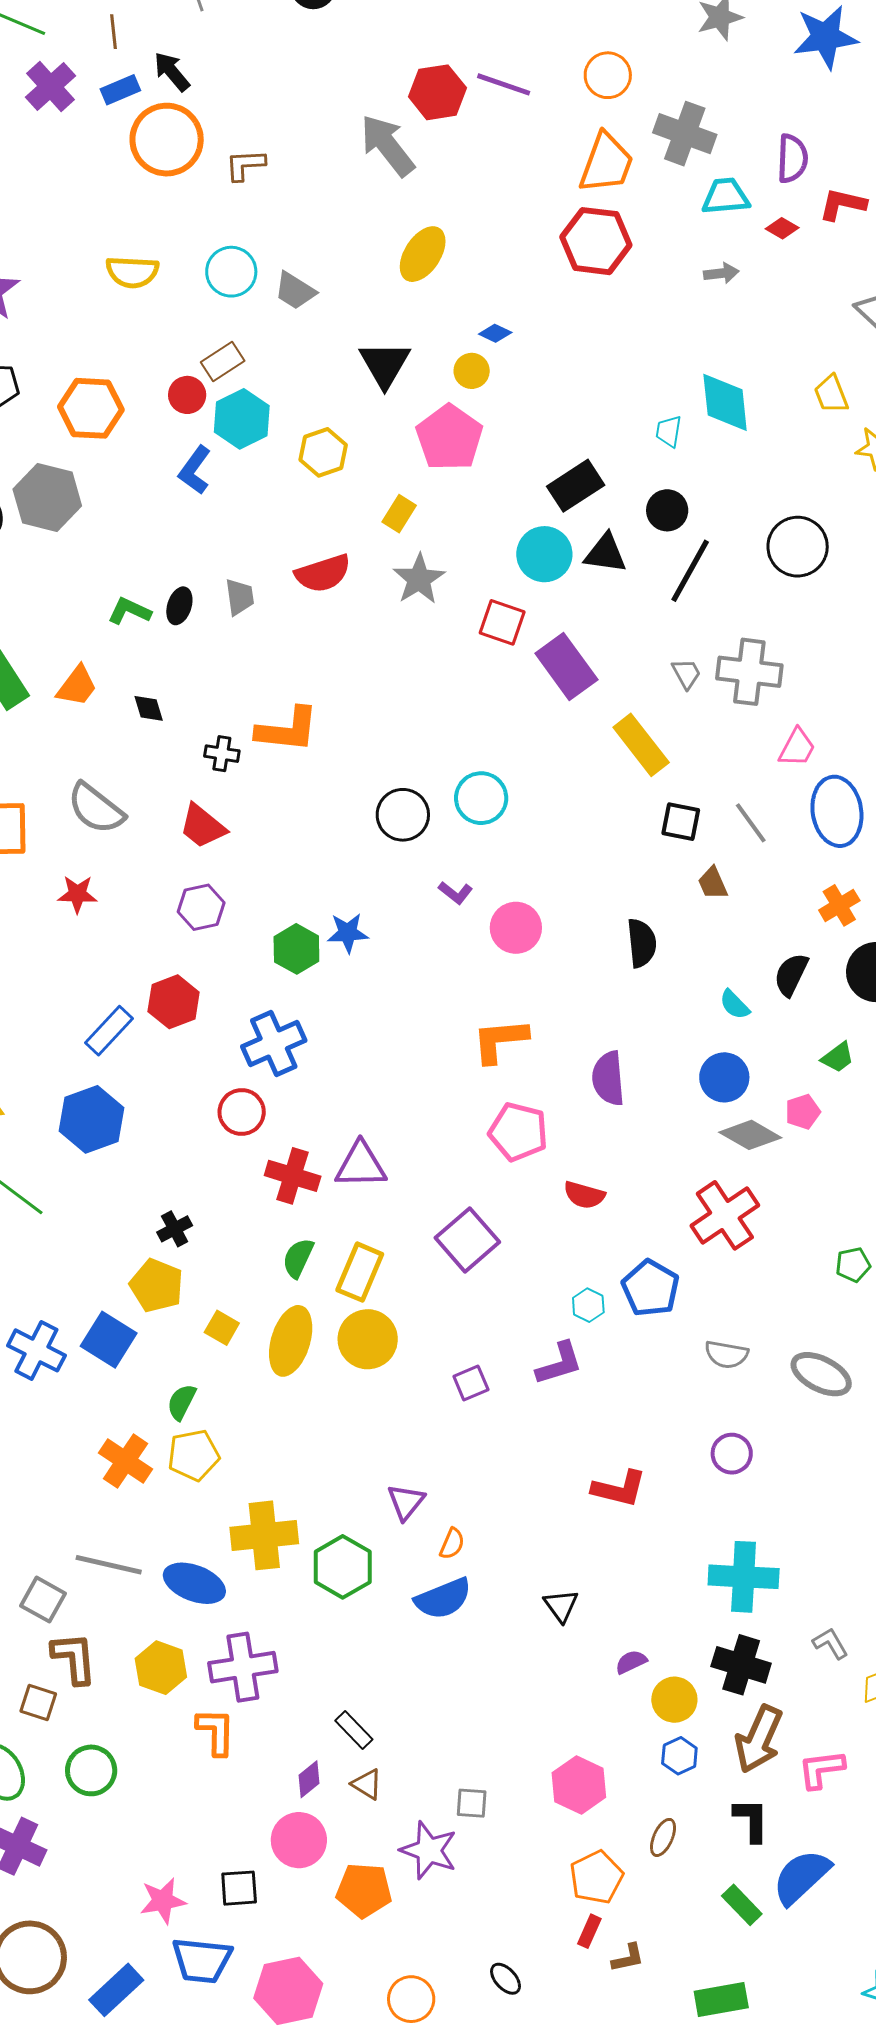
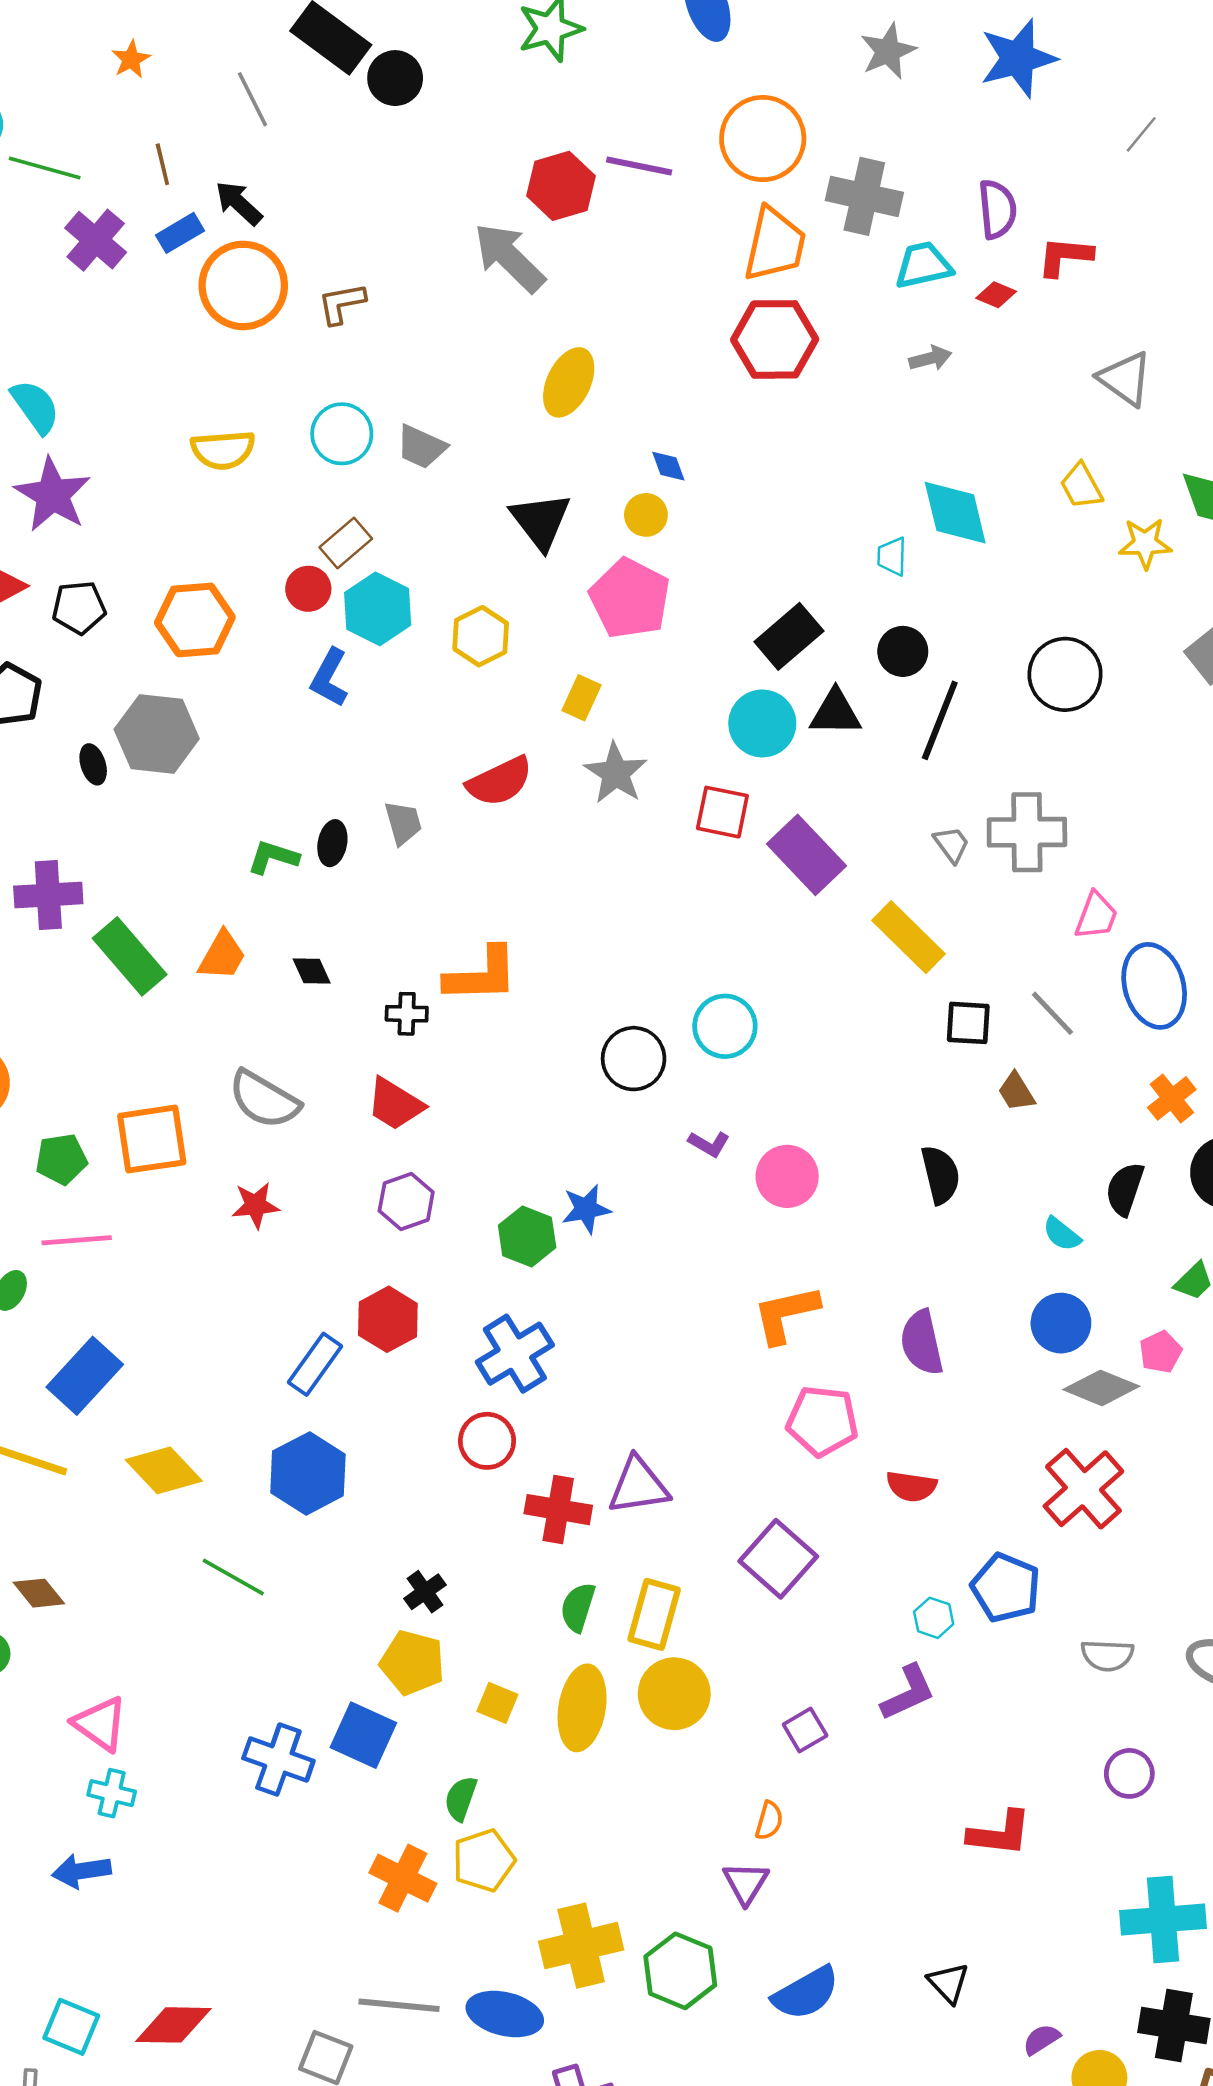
orange circle: (608, 75) -> (763, 139), size x1.5
blue diamond: (495, 333) -> (668, 466), turned 52
orange semicircle: (452, 1544) -> (769, 1821), moved

